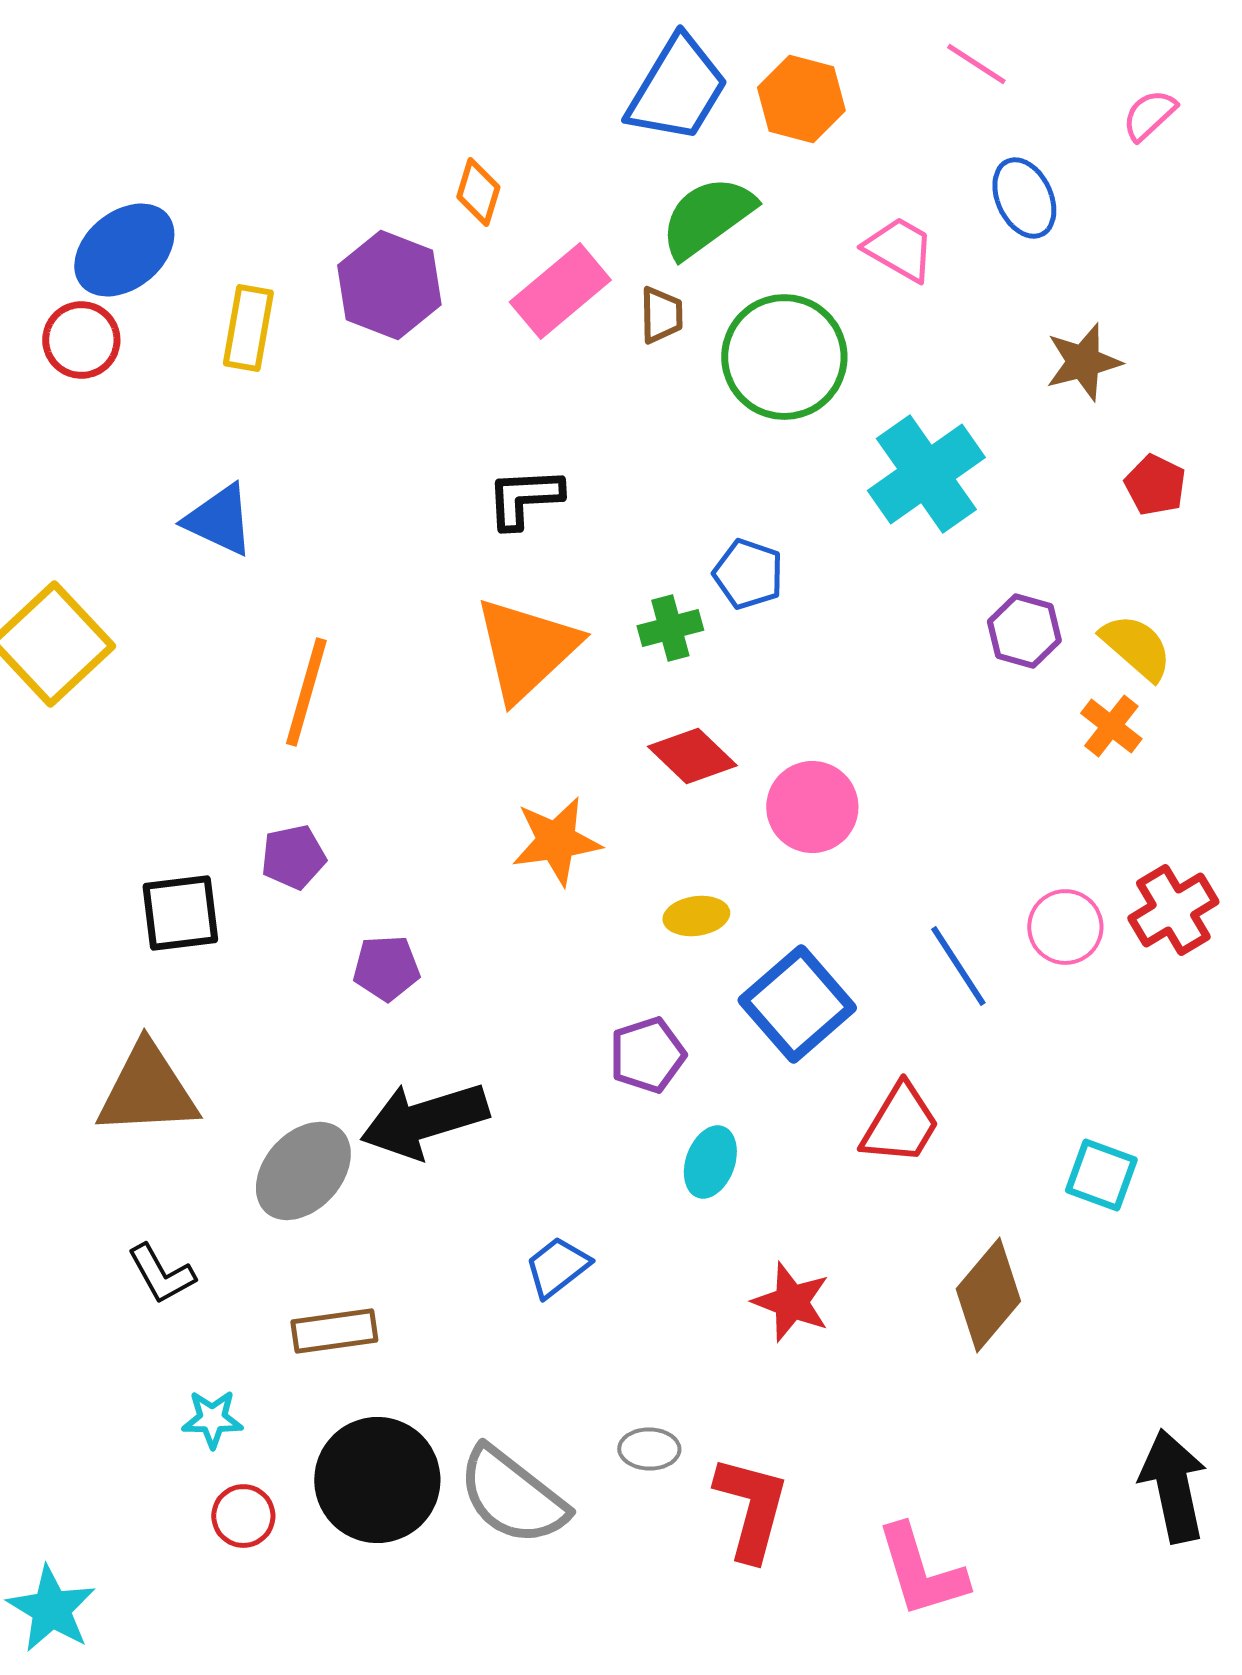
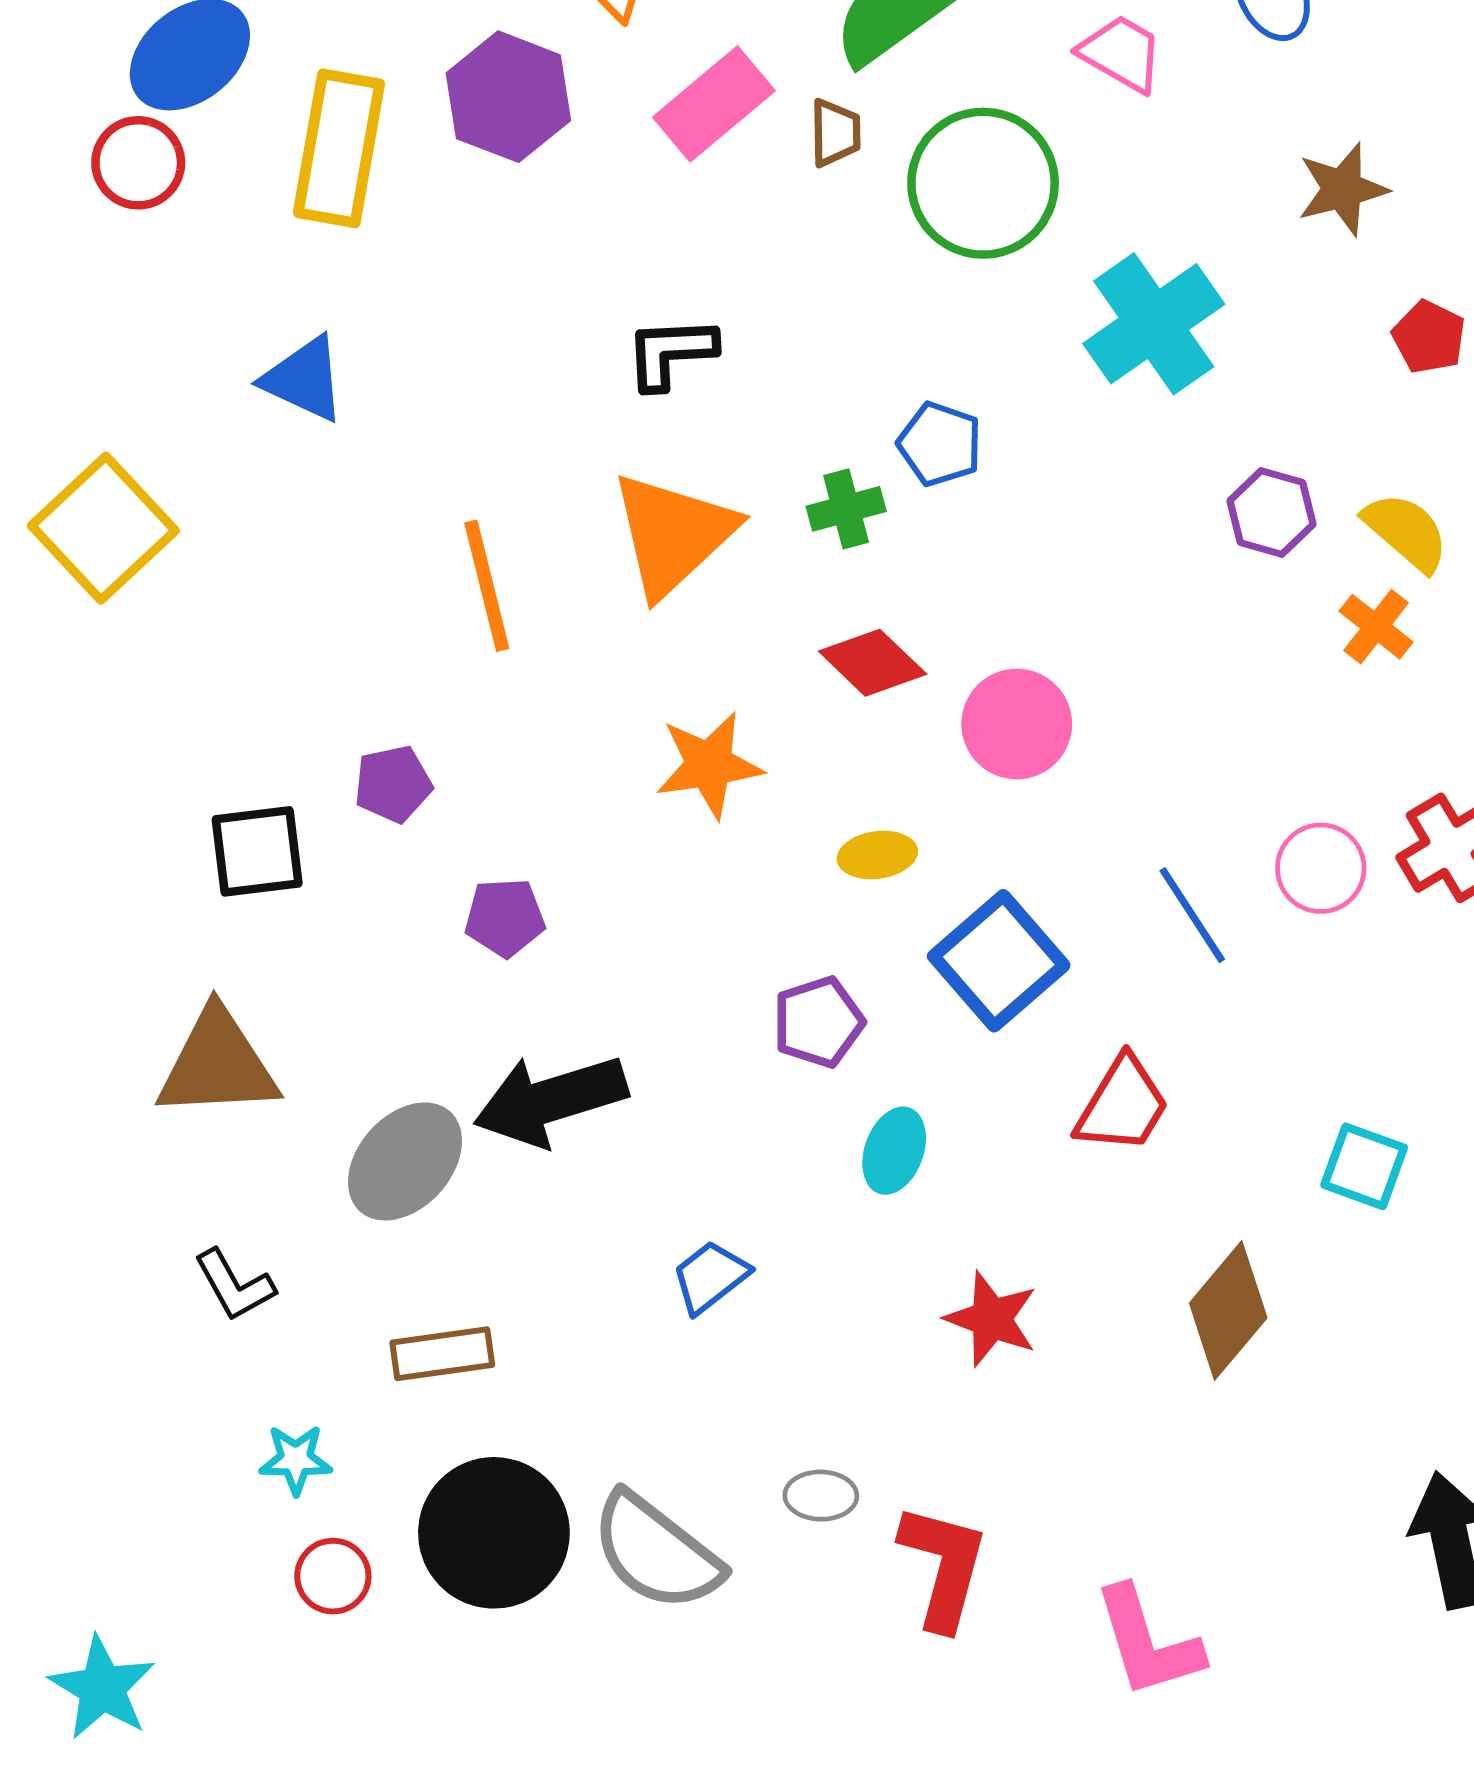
yellow rectangle: (248, 328) -> (339, 148), size x1.5
orange line: (306, 692) -> (487, 586), moved, turned -30

